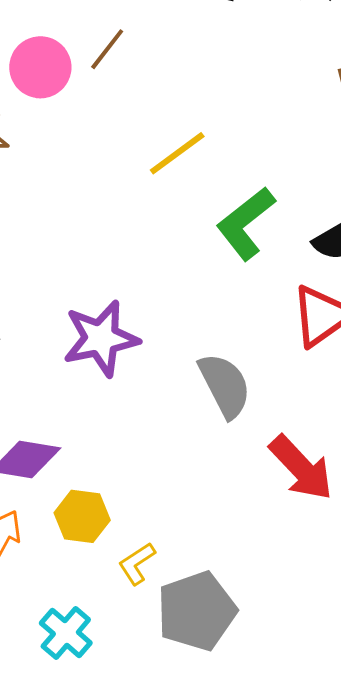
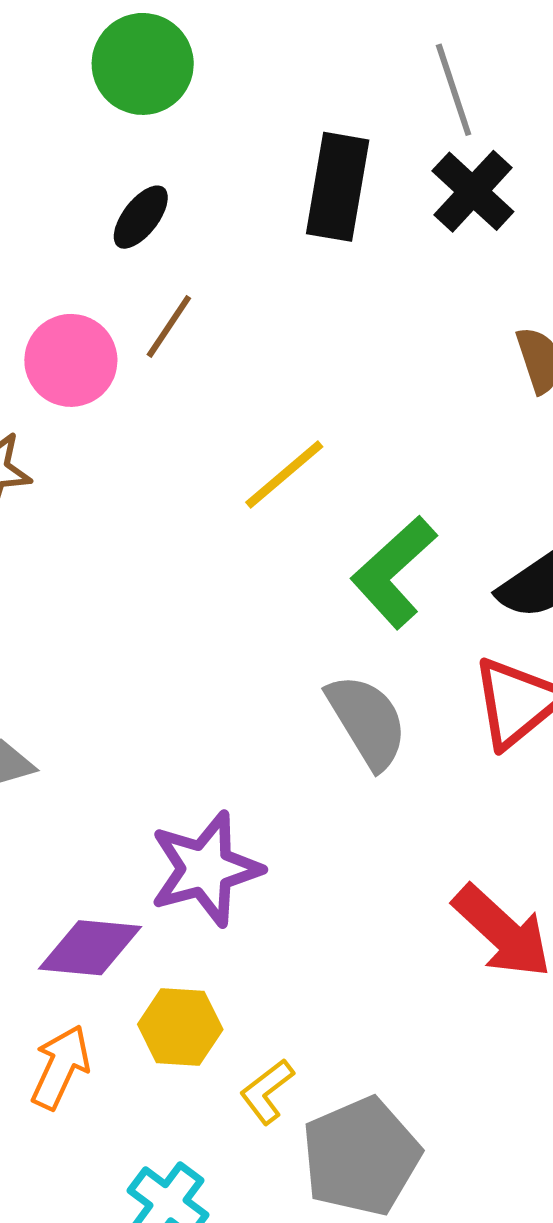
purple star: (101, 339) -> (206, 869), moved
gray semicircle: (225, 385) -> (367, 721), moved

